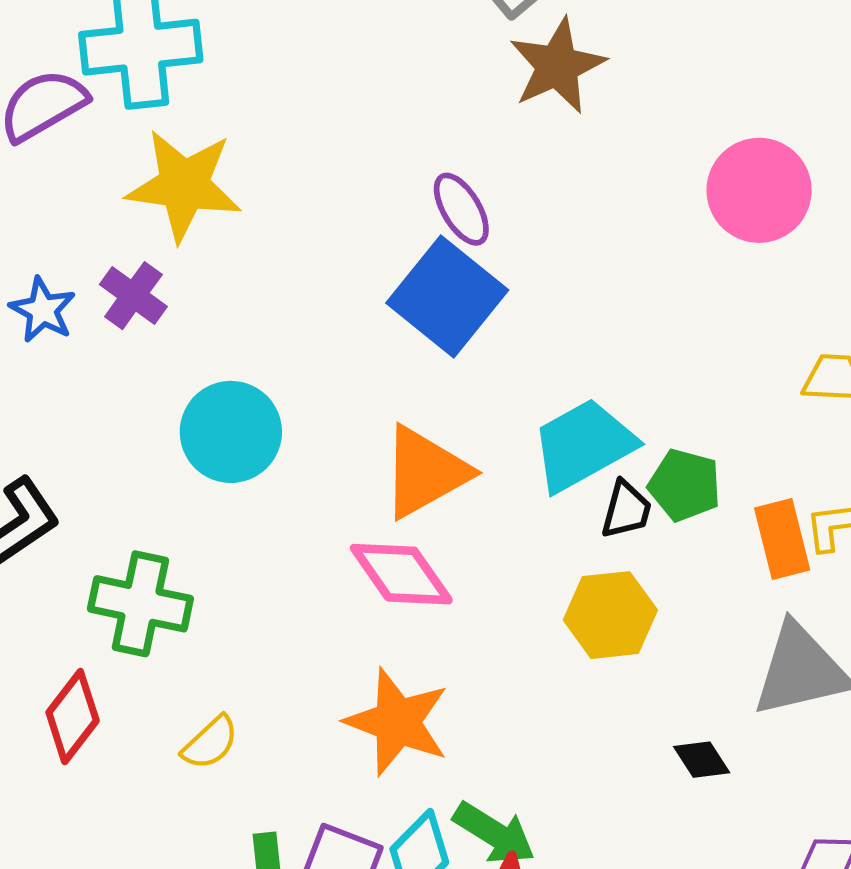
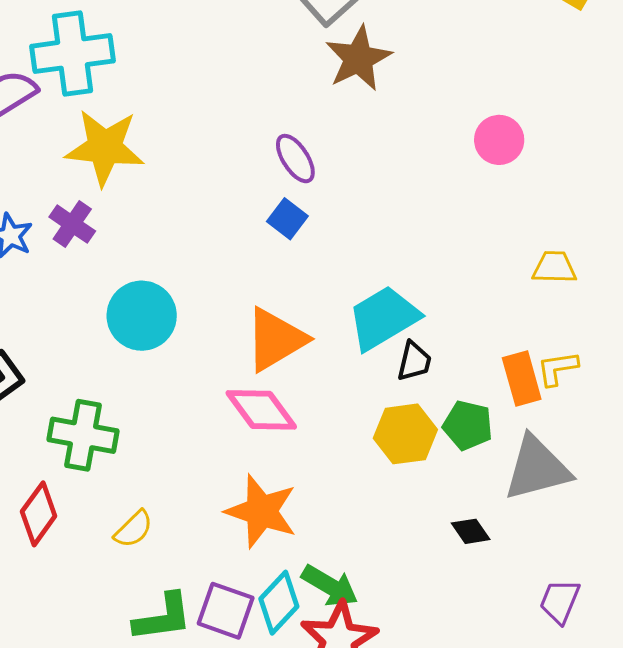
pink circle: (759, 190) -> (499, 140), size x0.7
blue square: (447, 297) -> (287, 219), size x0.5
green pentagon: (685, 485) -> (468, 425), moved

